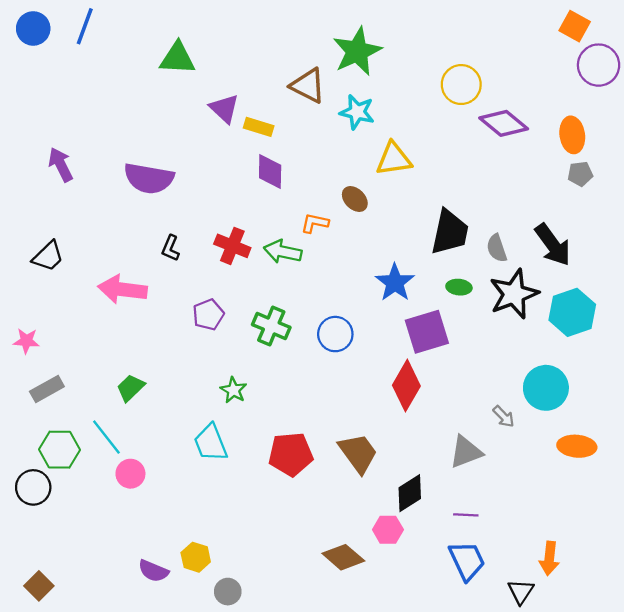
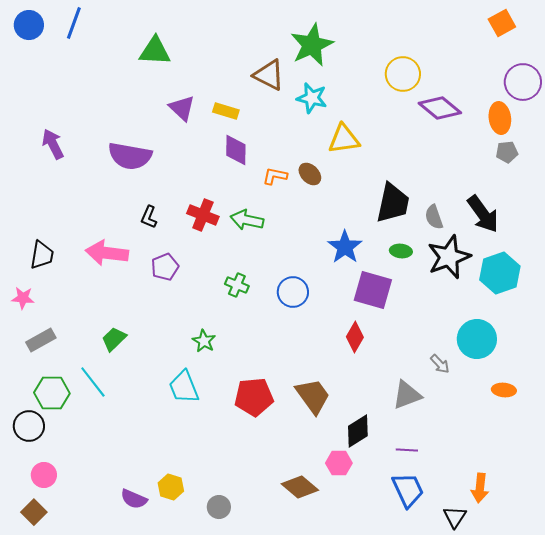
orange square: (575, 26) -> (502, 23), turned 32
purple circle: (599, 65) -> (523, 82), moved
purple triangle: (224, 109) -> (182, 108), moved
orange L-shape: (315, 223) -> (275, 176), moved
black trapezoid: (48, 256) -> (42, 255), moved, turned -36
purple pentagon: (208, 315) -> (165, 267), moved
green cross: (271, 326) -> (237, 285), size x0.7
purple square: (427, 332) -> (373, 290), turned 33
red diamond: (406, 386) -> (355, 337), size x0.7
orange ellipse: (577, 446) -> (504, 390), size x0.7
pink circle: (130, 474) -> (44, 475), moved
gray circle: (228, 592) -> (219, 507), moved

